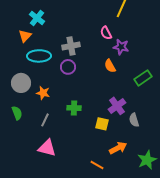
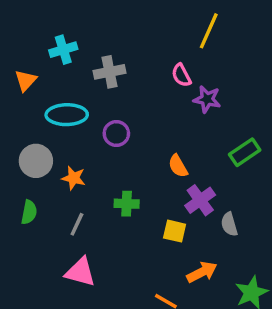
cyan cross: (37, 18) -> (63, 50), turned 35
orange triangle: (25, 36) -> (26, 80), moved
gray cross: (71, 46) -> (109, 72), moved
orange semicircle: (110, 66) -> (178, 166), moved
green semicircle: (17, 113) -> (29, 212), turned 32

